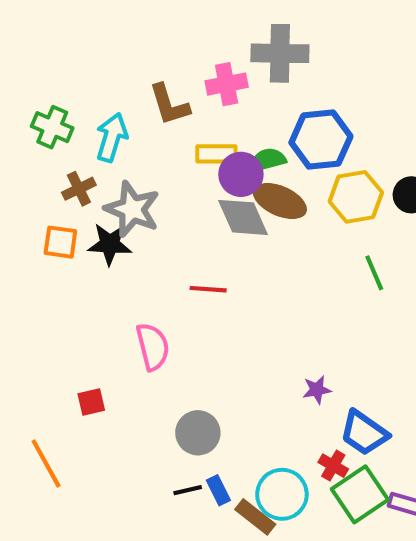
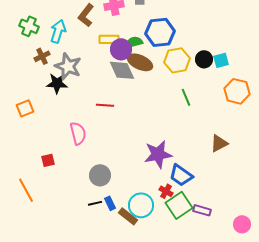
brown L-shape: (169, 105) -> (86, 15), turned 55
orange square: (60, 242) -> (25, 108), moved, turned -30
purple star: (317, 390) -> (158, 154), size x2.0

